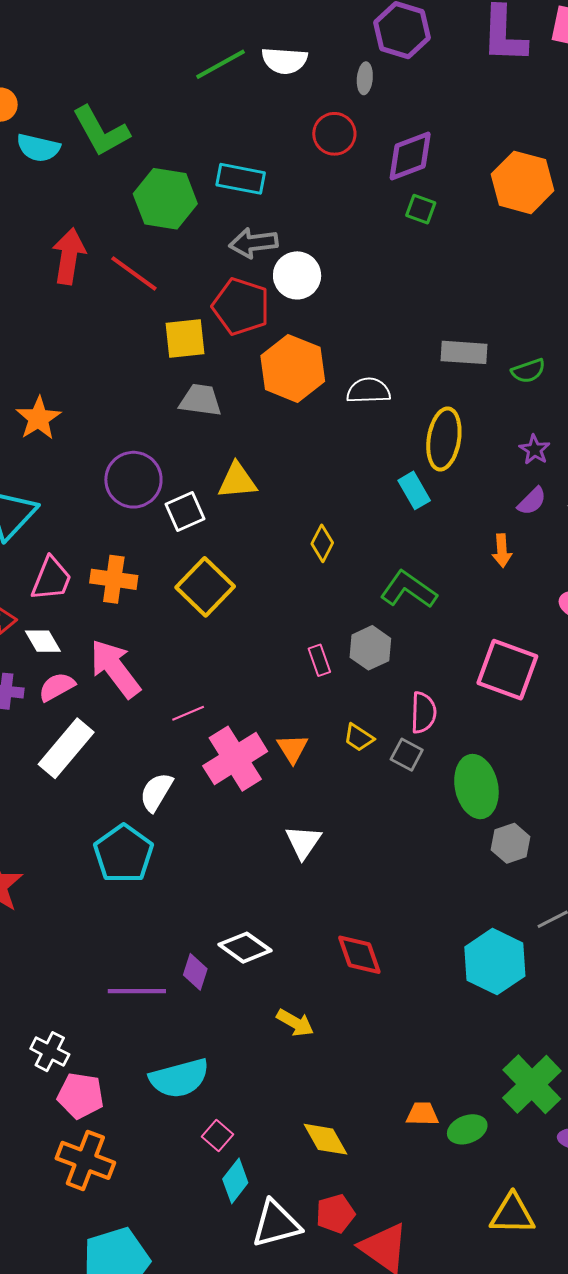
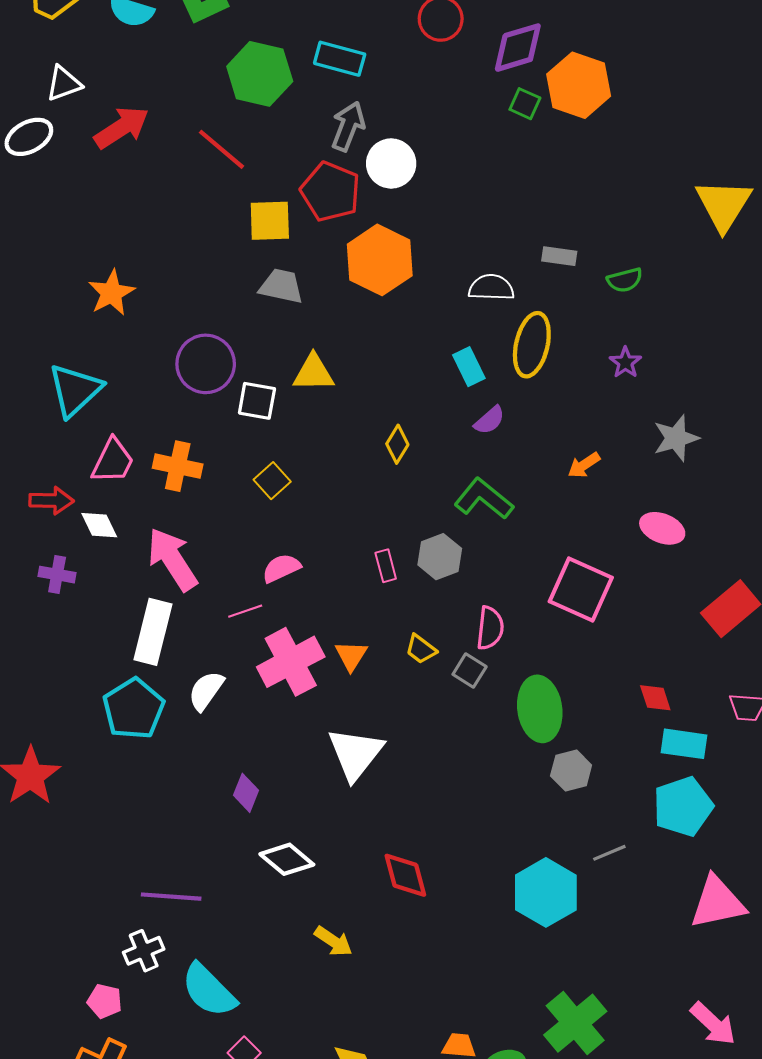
orange hexagon: (523, 182) -> (579, 85), moved
gray arrow: (253, 243) -> (348, 126), turned 114
red arrow: (69, 256) -> (122, 128), moved, turned 44
gray rectangle: (464, 352) -> (559, 256), size x0.7
white semicircle: (368, 391) -> (491, 288), moved
cyan rectangle: (414, 490) -> (469, 367), moved
purple semicircle: (532, 501) -> (489, 420), moved
white square: (185, 511) -> (257, 401), turned 30
orange arrow: (502, 551) -> (584, 465), turned 56
yellow square: (205, 587) -> (272, 481), size x0.6
pink semicircle: (57, 687) -> (281, 568), moved
white rectangle: (66, 748) -> (153, 632), moved, turned -30
white triangle: (303, 842) -> (355, 754), size x1.5
cyan pentagon: (124, 854) -> (134, 709), moved
purple diamond: (195, 972) -> (246, 793), moved
white cross: (50, 1052) -> (144, 951), moved, turned 36
cyan semicircle: (179, 1078) -> (209, 990), turned 56
pink pentagon: (81, 1096) -> (105, 1001), size x0.7

